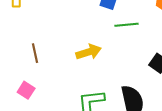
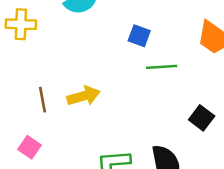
yellow arrow: (89, 52) -> (84, 96), moved

